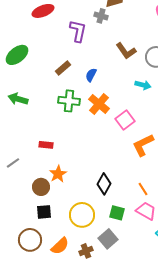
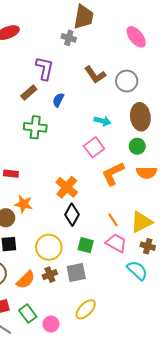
purple L-shape: (78, 31) -> (45, 68), moved
cyan arrow: (143, 85) -> (102, 121), moved
orange cross: (99, 104) -> (67, 187), moved
orange star: (58, 174) -> (24, 204), turned -30
gray square: (108, 239) -> (76, 272), turned 30
brown cross: (86, 251) -> (50, 275), moved

